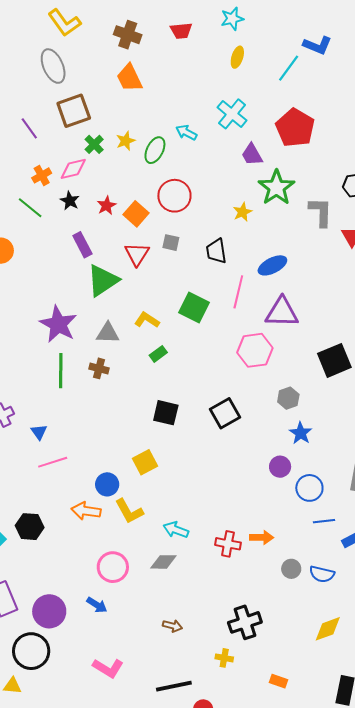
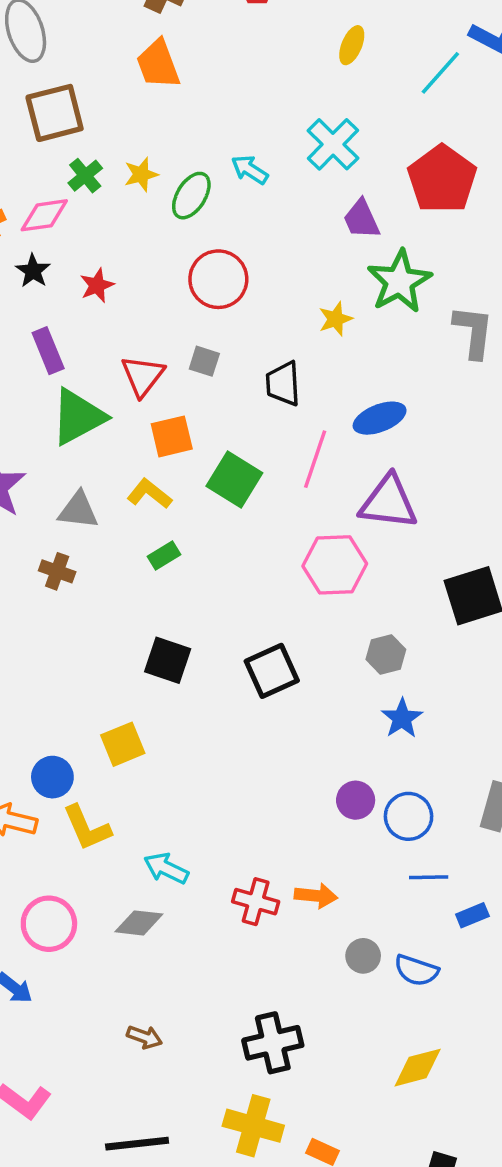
orange square: (136, 214) -> (172, 436), moved, turned 30
purple circle: (280, 467) -> (356, 800), moved
yellow cross: (224, 658) -> (253, 1126), moved, size x1.8

